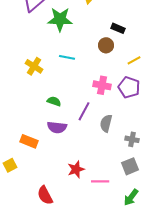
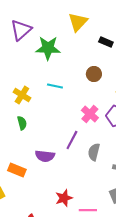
black rectangle: (118, 28) -> (106, 42), moved
pink cross: (102, 85) -> (90, 114), turned 30
green semicircle: (54, 101) -> (22, 123), moved, turned 56

